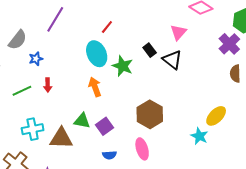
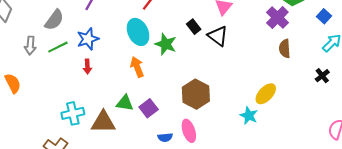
blue star: (36, 59) -> (88, 39), moved, size x1.5
green line: (22, 91) -> (58, 47), moved
blue semicircle: (109, 155) -> (165, 137), moved

